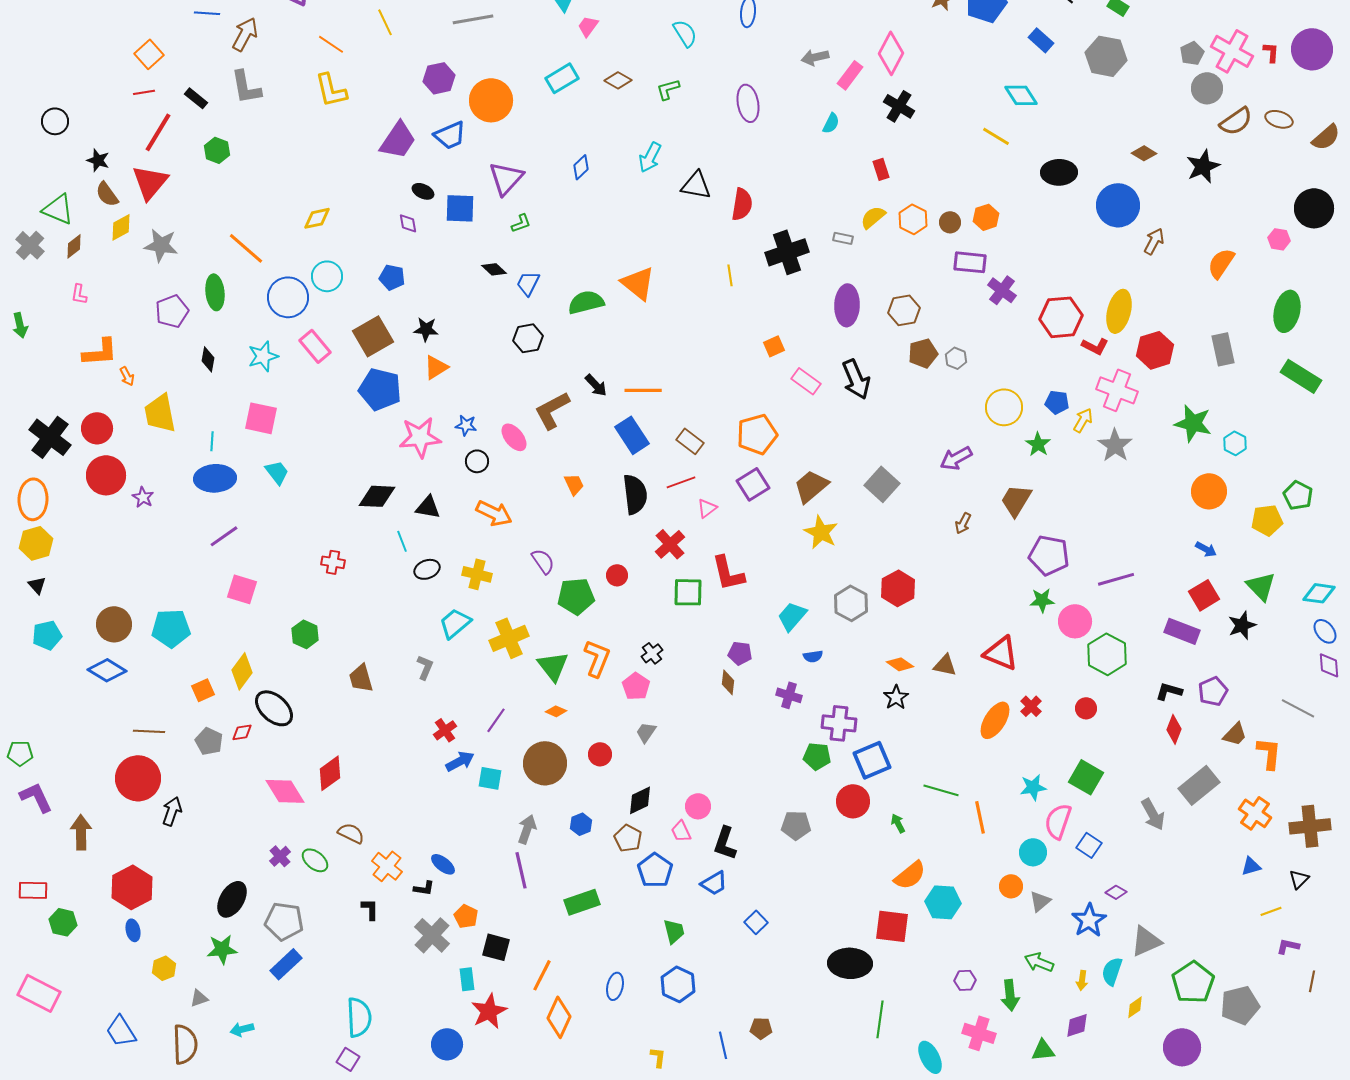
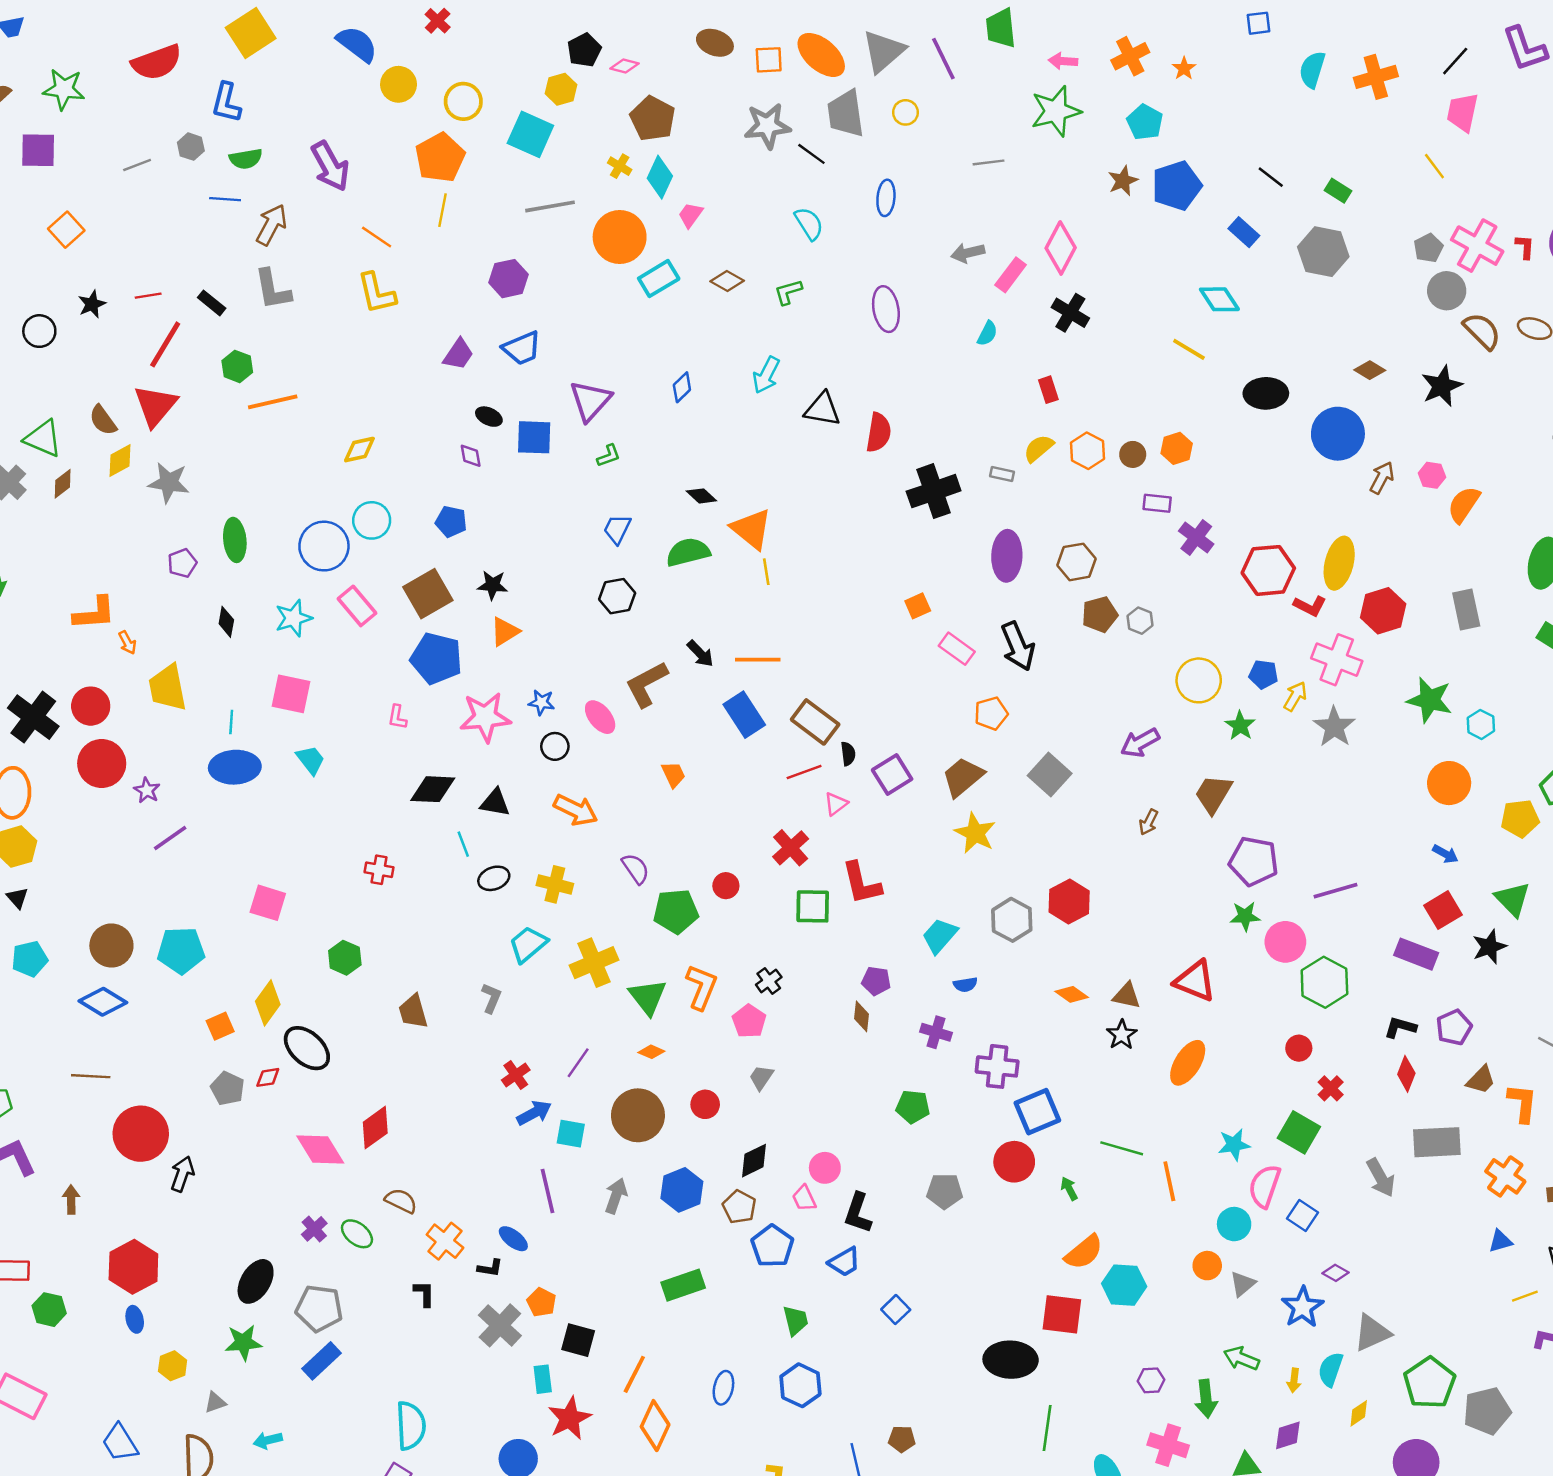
yellow line: (385, 22) -> (442, 210), turned 36
orange square: (149, 54) -> (66, 230), moved
orange circle: (491, 100) -> (620, 237), moved
brown semicircle: (1236, 121) -> (1482, 331), turned -100
purple trapezoid: (398, 140) -> (458, 354), size x0.7
black star: (98, 160) -> (92, 304), moved, turned 30
pink hexagon: (1279, 239) -> (1432, 475), moved
orange line: (246, 248) -> (273, 402), moved, turned -54
purple rectangle: (970, 262) -> (1157, 503), size x0.7
black diamond: (494, 269) -> (701, 496), moved
yellow line: (730, 275) -> (766, 572), moved
pink L-shape: (79, 294) -> (397, 717), moved
purple pentagon: (172, 311) -> (182, 563), size x0.7
orange pentagon: (757, 434) -> (991, 713), moved, size x0.7
brown rectangle: (690, 441) -> (815, 722), size x1.4
black semicircle: (635, 494) -> (848, 754), moved, size x0.5
purple line: (224, 536) -> (170, 838), moved
black star: (896, 697) -> (1122, 1035), moved
red cross: (1031, 706) -> (1331, 1088), moved
brown line: (149, 731) -> (91, 1076), moved
green pentagon: (817, 756) -> (913, 1107), moved
gray rectangle: (1199, 785) -> (1437, 1142), turned 36
blue hexagon: (581, 824) -> (682, 1190), size x1.6
brown arrow: (81, 832) -> (71, 1200), size x0.7
purple line: (521, 870) -> (548, 1191), moved

